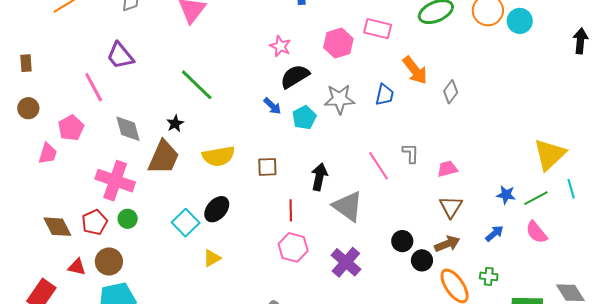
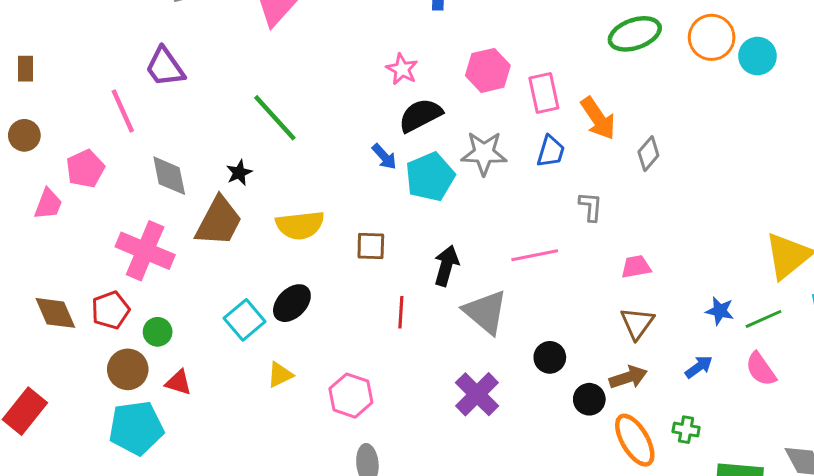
pink rectangle: (378, 29) -> (544, 93), moved, turned 60
cyan pentagon: (304, 118) -> (430, 177), size x1.4
gray L-shape: (411, 153) -> (591, 207), moved
pink line: (378, 166) -> (535, 255), turned -72
green circle: (128, 219) -> (158, 332), moved
black circle: (402, 241) -> (550, 357), moved
pink hexagon: (293, 247) -> (351, 396), moved
red triangle: (77, 267) -> (179, 383), moved

